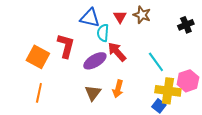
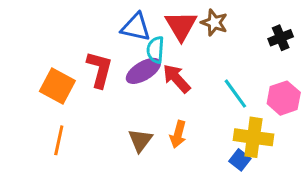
red triangle: (120, 17) -> (181, 26), size x1.6
purple ellipse: (95, 61) -> (143, 71), moved
pink hexagon: (188, 81) -> (284, 98), moved

